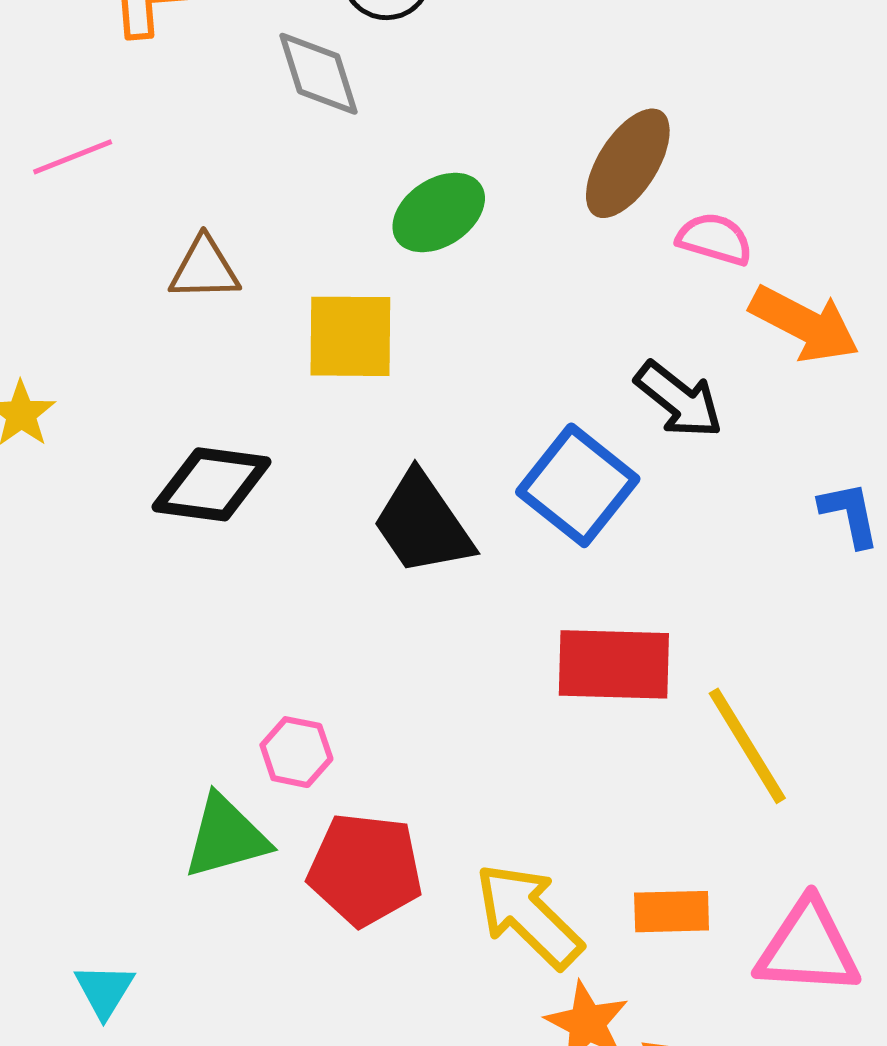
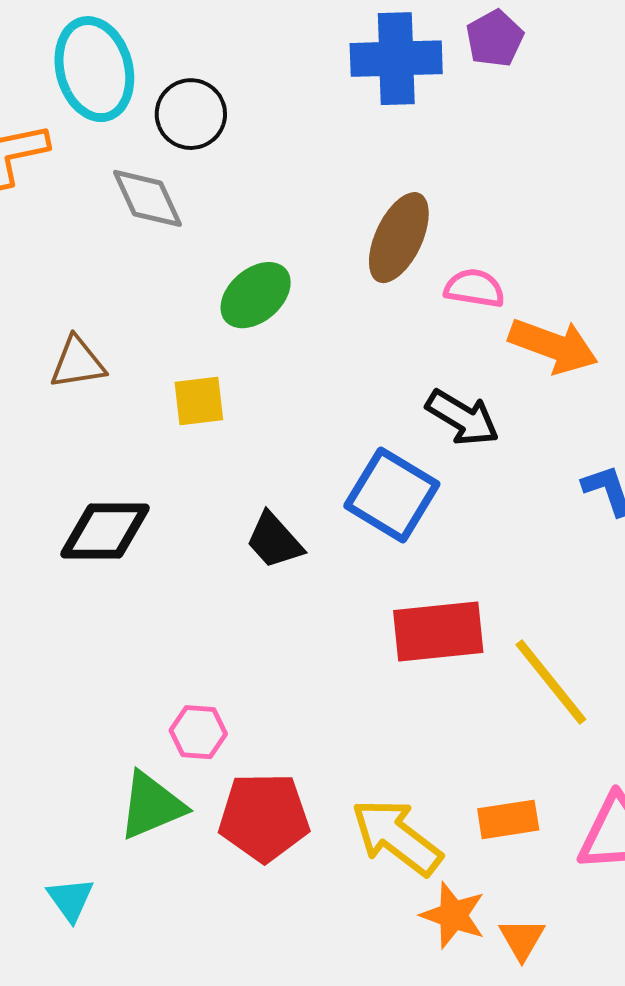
yellow square: (350, 336) -> (199, 401), size x0.7
black trapezoid: (423, 524) -> (274, 541), size x0.7
cyan triangle: (104, 990) -> (70, 899), moved

